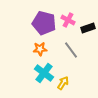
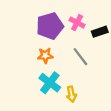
purple pentagon: (44, 23) -> (50, 26), turned -30
yellow arrow: (63, 83) -> (71, 94), turned 136

